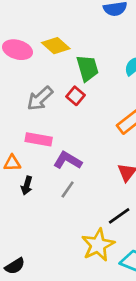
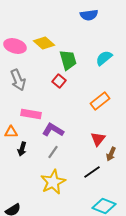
gray arrow: (40, 98) -> (18, 80), moved, turned -70
yellow star: (98, 245) -> (53, 182), moved

